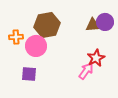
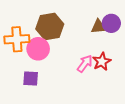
orange cross: (16, 37) -> (17, 39), size x1.6
pink arrow: (86, 71) -> (85, 64), moved

